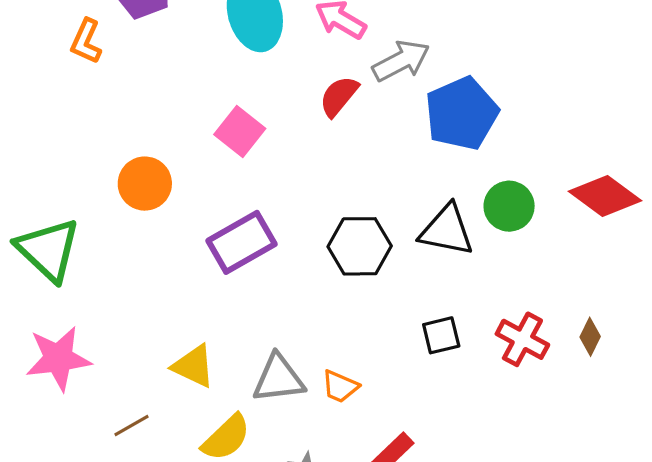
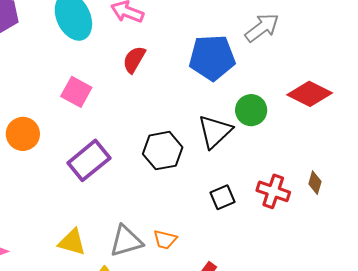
gray arrow: (401, 61) -> (262, 28), moved
blue pentagon: (462, 113) -> (212, 58), turned 30
black triangle: (447, 230) -> (215, 132), turned -45

